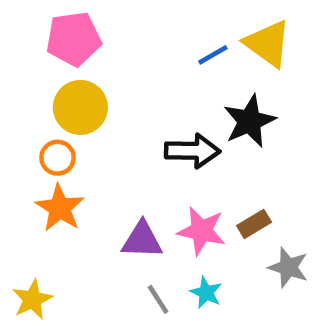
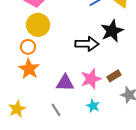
pink star: (201, 231) -> (91, 79), turned -30
gray line: (158, 299) -> (56, 110), moved

